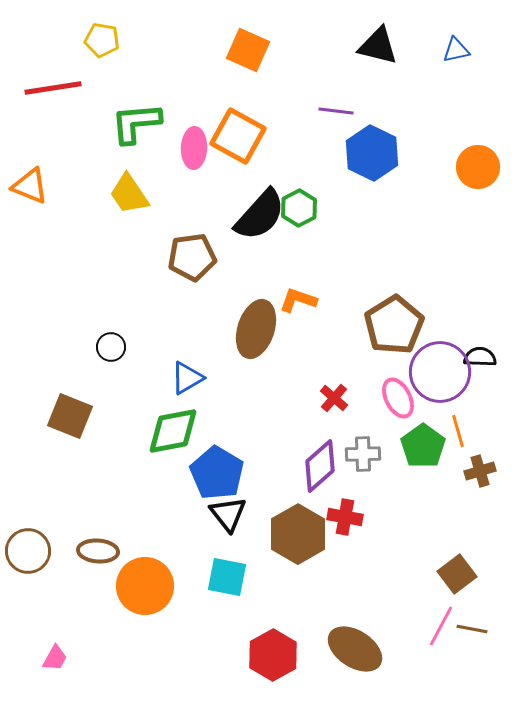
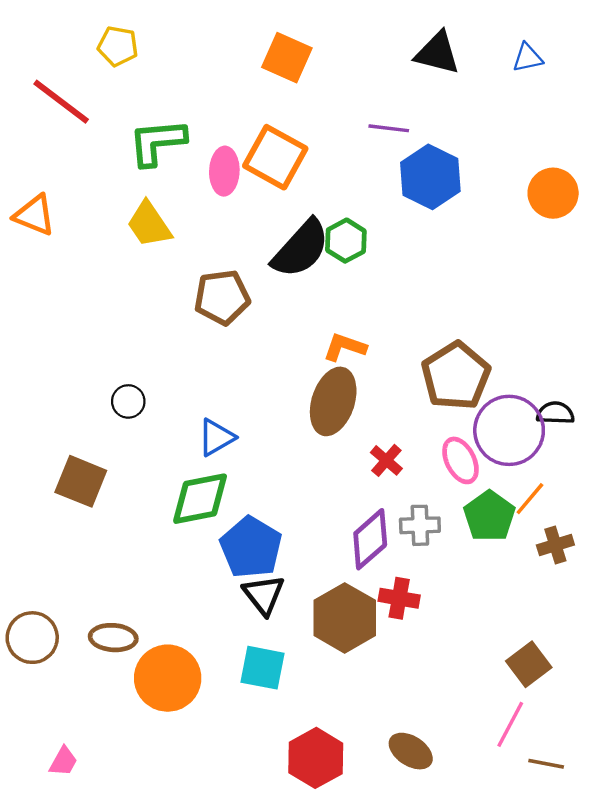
red line: (53, 88) -> (61, 102), turned 46
brown ellipse: (256, 329) -> (333, 401), moved
orange line: (458, 431) -> (530, 499), turned 56
brown line: (472, 629) -> (546, 764), moved
brown ellipse: (355, 649) -> (411, 751), size x0.7

